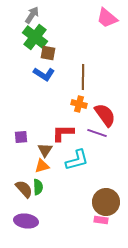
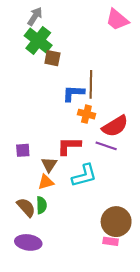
blue L-shape: (44, 74) -> (73, 93), moved, turned 150
red semicircle: (105, 115) -> (115, 126), turned 95

